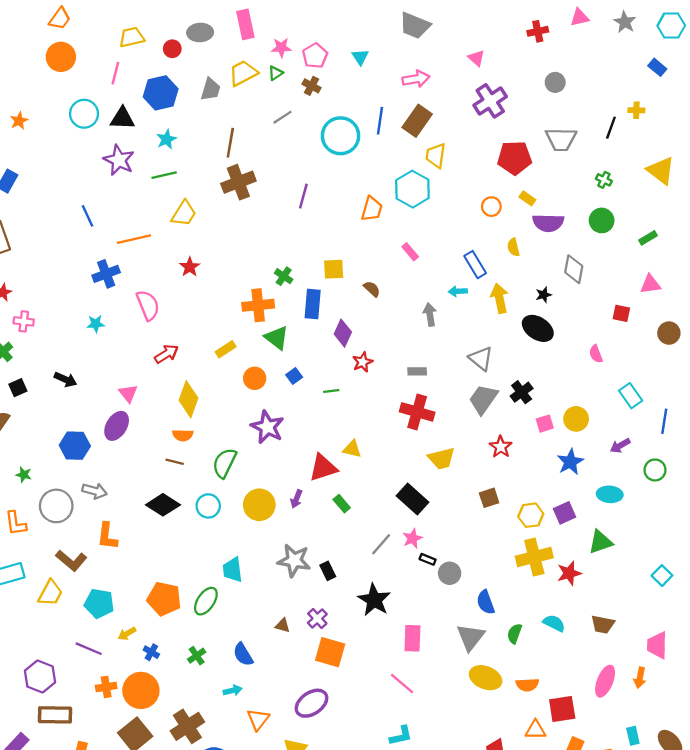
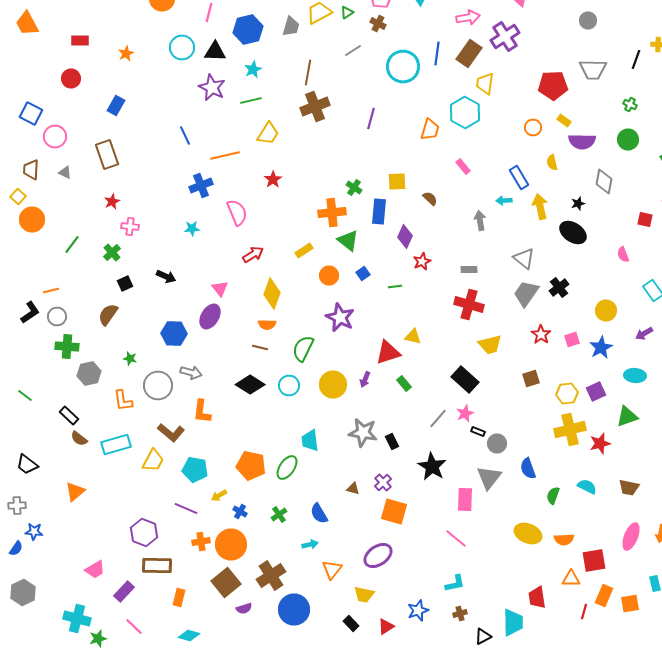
purple cross: (490, 101) -> (505, 36), moved
pink square: (545, 424) -> (572, 340), moved
gray triangle: (470, 637) -> (489, 478), moved

